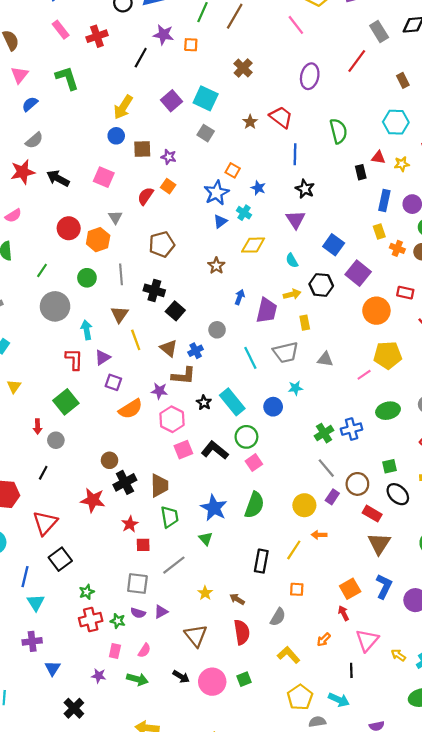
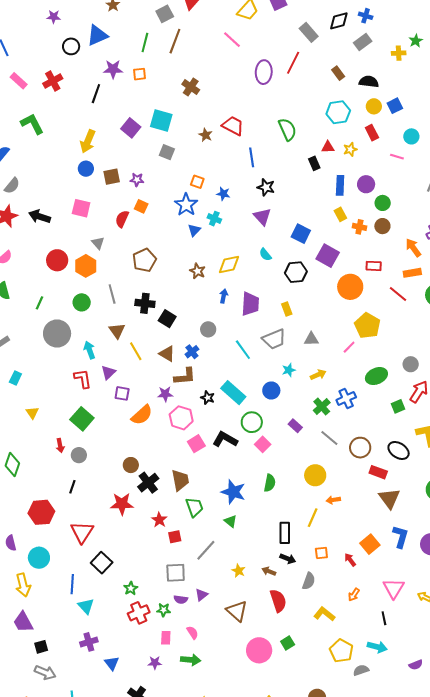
purple ellipse: (310, 76) -> (264, 72), moved
yellow diamond: (253, 245) -> (229, 264), moved
yellow arrow: (292, 294) -> (318, 375), moved
yellow pentagon: (388, 355) -> (367, 326), turned -30
green square: (389, 466) -> (398, 406), moved
purple rectangle: (332, 497) -> (295, 426), moved, turned -72
green semicircle: (254, 505) -> (270, 483), size x0.7
red arrow: (343, 613) -> (350, 560), moved
pink semicircle: (144, 650) -> (192, 633), turned -56
black arrow: (181, 677) -> (288, 559), moved

